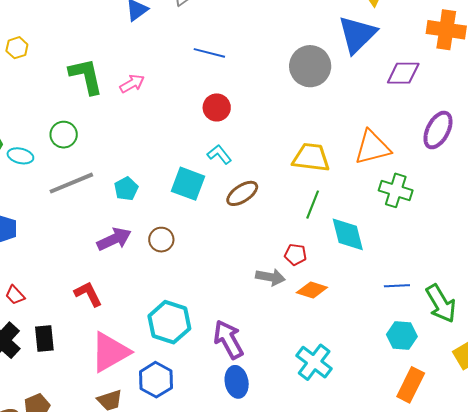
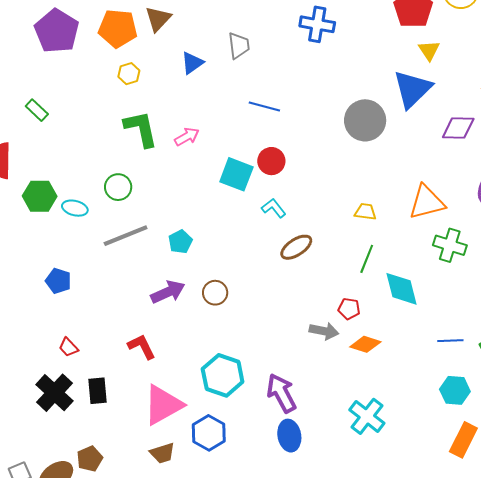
yellow hexagon: (17, 48) -> (129, 74), moved
yellow trapezoid: (311, 158) -> (365, 212), size x0.6
cyan square: (188, 184) -> (236, 174), moved

